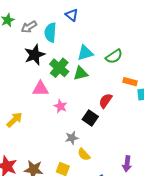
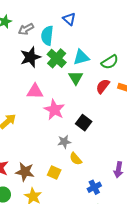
green cross: (59, 68) -> (57, 58), moved
green triangle: (81, 73) -> (76, 78), turned -49
red semicircle: (106, 101) -> (103, 86), moved
pink star: (60, 106) -> (54, 110), size x1.5

